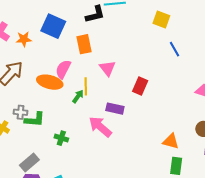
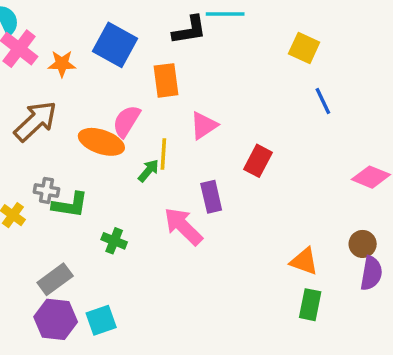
pink triangle: (107, 68) -> (204, 125), turned 30
purple rectangle: (115, 109) -> (211, 197), turned 60

